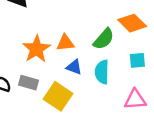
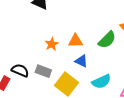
orange star: (36, 49) -> (52, 44), size x0.6
cyan semicircle: (102, 72) -> (101, 81), moved, turned -120

